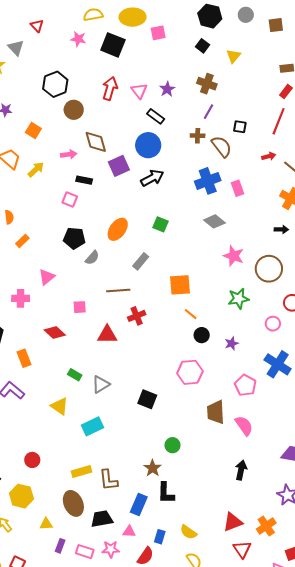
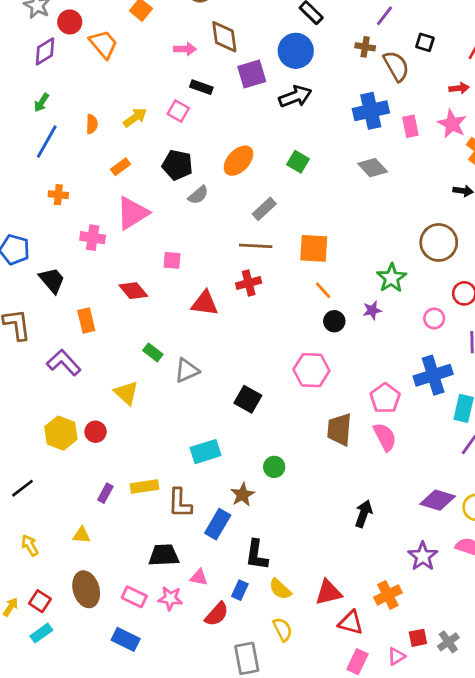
yellow arrow: (36, 169) -> (135, 118), moved
orange rectangle: (22, 241) -> (120, 167), moved
pink star: (234, 256) -> (452, 124), moved
pink triangle: (47, 277) -> (132, 213), size x1.5
brown line: (118, 290) -> (256, 246), moved
green star: (238, 299) -> (392, 278), turned -30
purple star: (232, 343) -> (372, 310), moved
blue cross: (278, 364) -> (433, 375), turned 32
cyan rectangle: (92, 426) -> (206, 452), moved
pink semicircle: (244, 426) -> (385, 437), moved
red circle: (32, 460) -> (96, 432), moved
black L-shape: (166, 493) -> (257, 555), moved
yellow hexagon: (21, 496) -> (61, 433), moved
brown ellipse: (73, 503) -> (86, 589), moved
blue rectangle: (139, 505) -> (218, 524), moved
red triangle: (233, 522) -> (328, 593), moved
yellow triangle: (46, 524) -> (81, 535), moved
purple rectangle: (60, 546) -> (105, 493), moved
red triangle: (242, 549) -> (351, 623), turned -48

